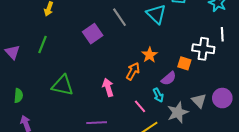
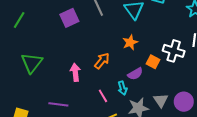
orange star: (150, 55) -> (130, 42), moved
green triangle: (63, 85) -> (32, 63), turned 45

